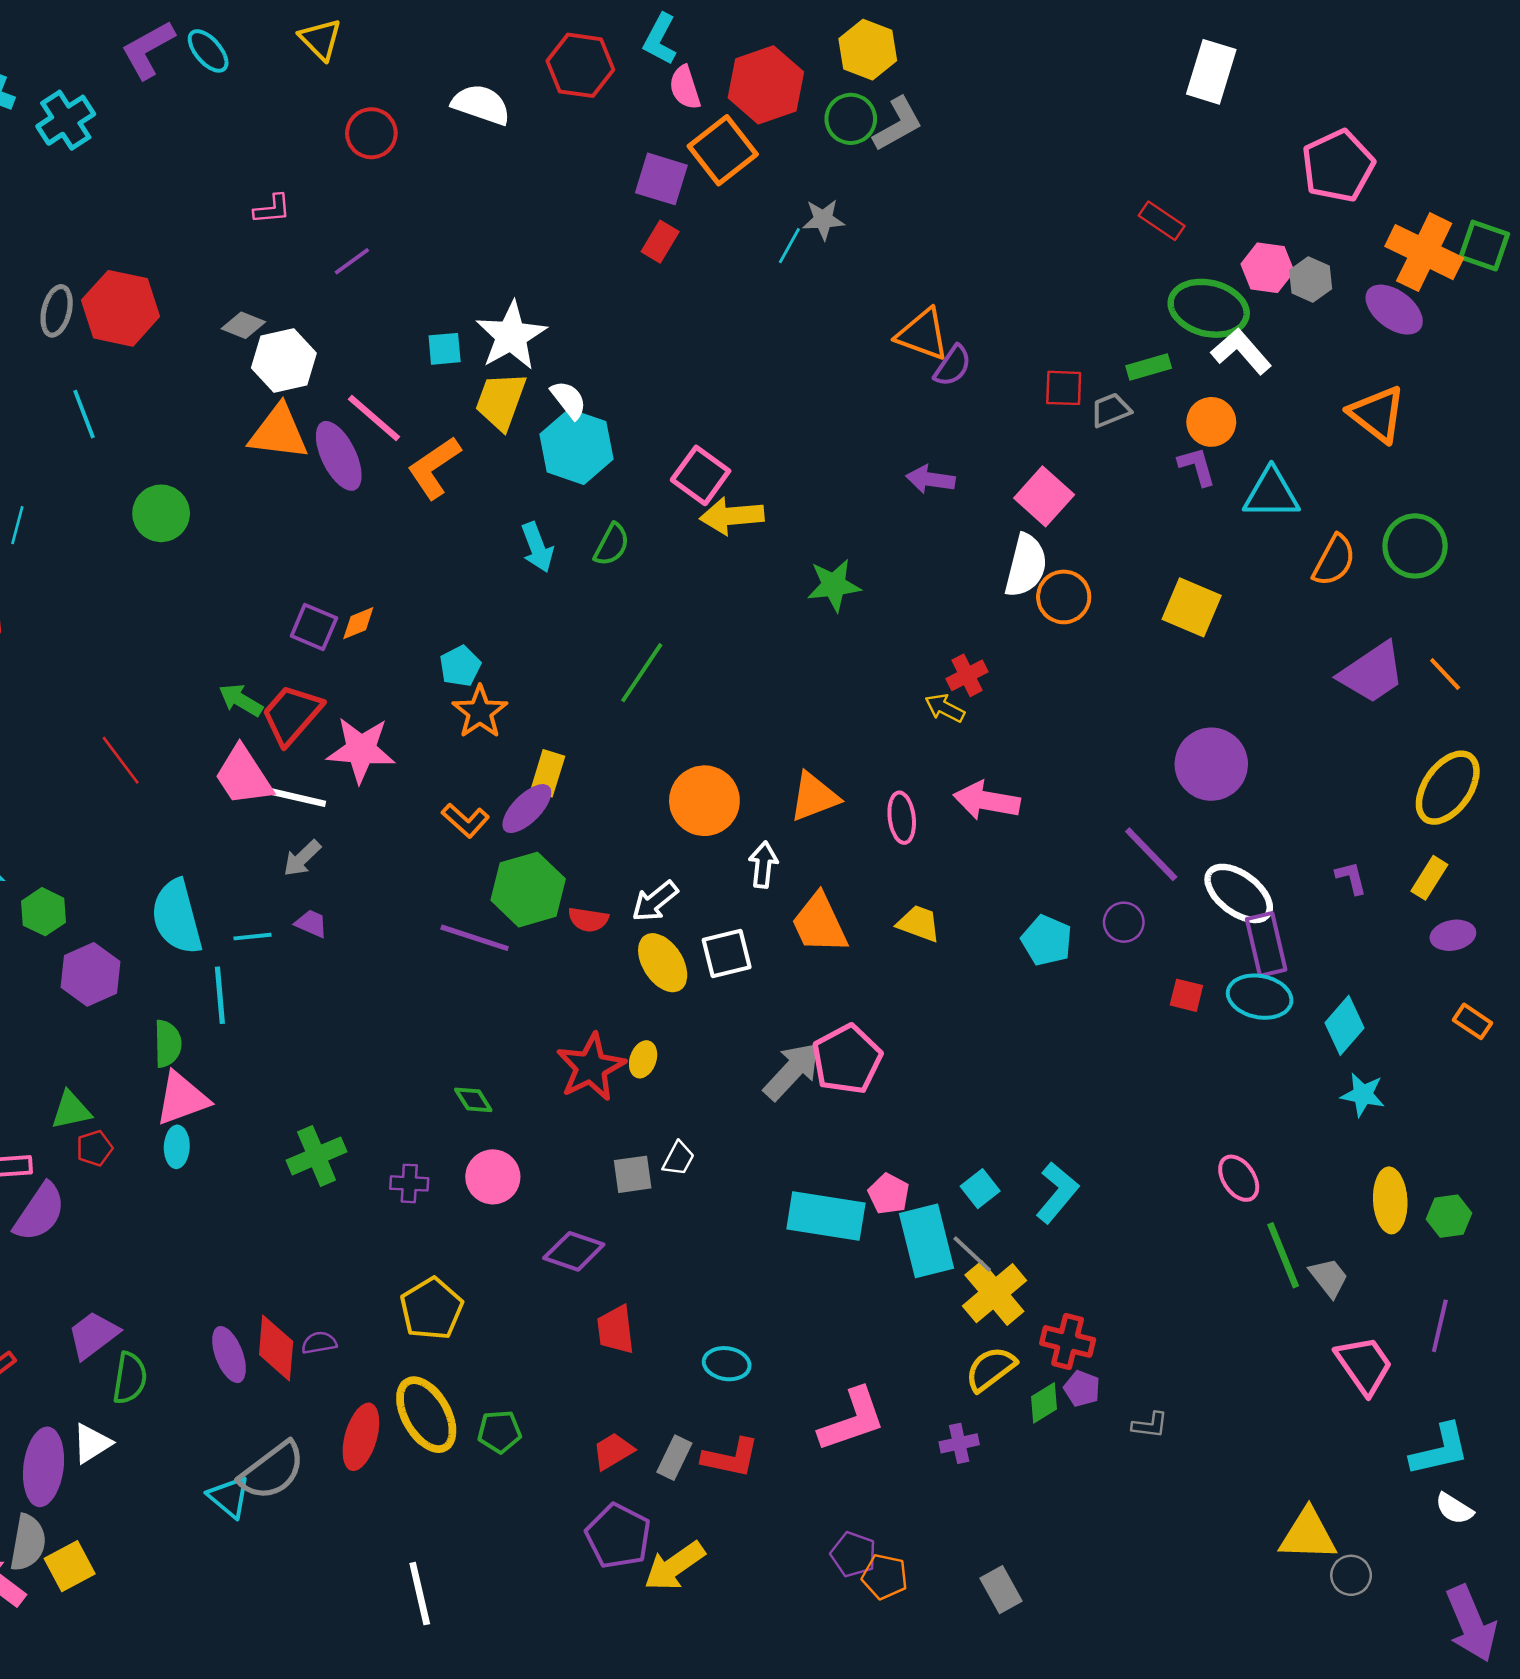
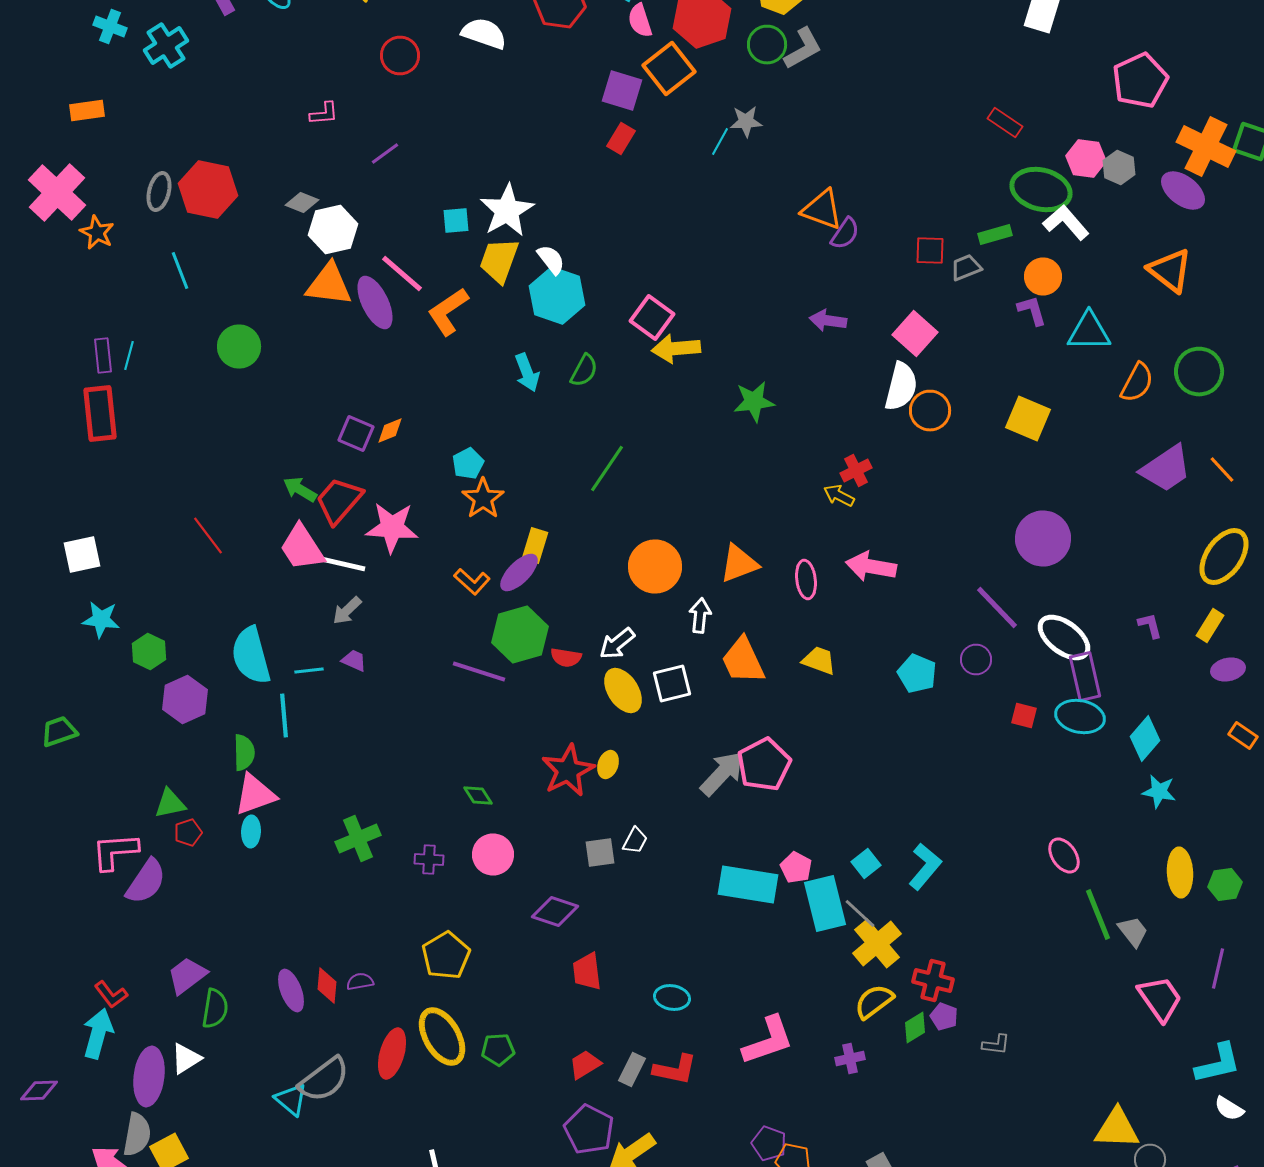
red diamond: (276, 1348) -> (327, 986), size x0.7

